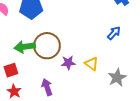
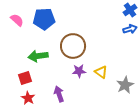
blue arrow: (114, 33) -> (130, 29), moved, turned 32
brown circle: (47, 46) -> (73, 46), moved

